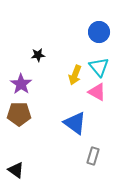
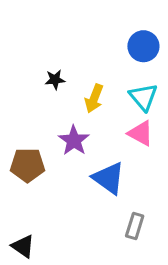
yellow arrow: (75, 75) -> (94, 98), moved
purple star: (21, 84) -> (74, 140), moved

